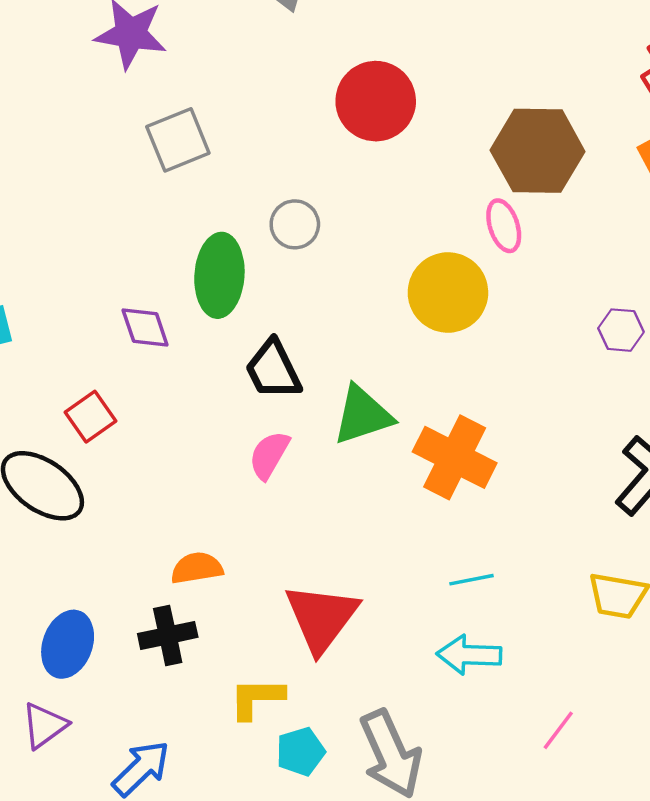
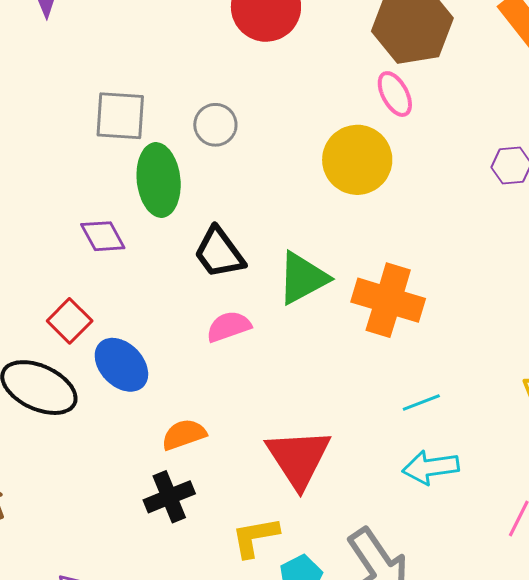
gray square: (178, 140) -> (120, 116), moved, turned 36
pink semicircle: (269, 455) -> (229, 327), turned 51
blue ellipse: (68, 644) -> (121, 365), moved, turned -54

